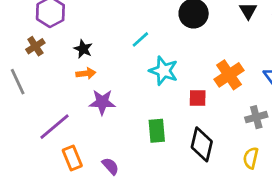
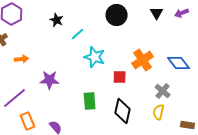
black star: (83, 49) -> (57, 20), moved
orange arrow: (86, 73) -> (22, 59), moved
gray cross: (256, 117) -> (163, 91), turned -35
yellow semicircle: (251, 158) -> (159, 112), moved

